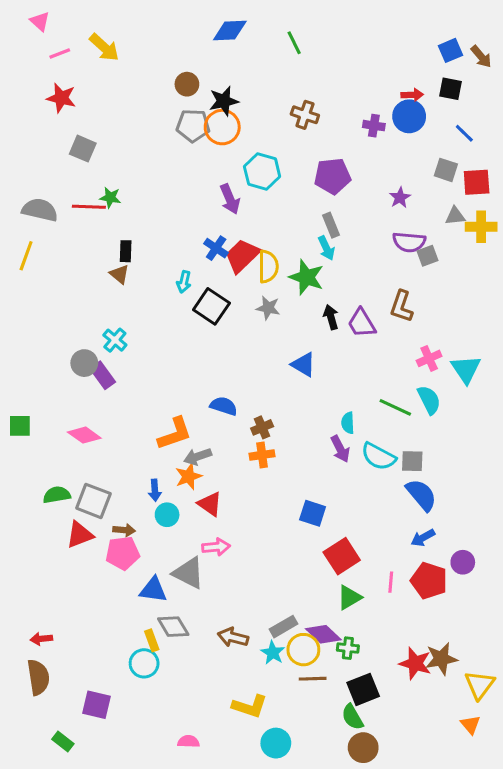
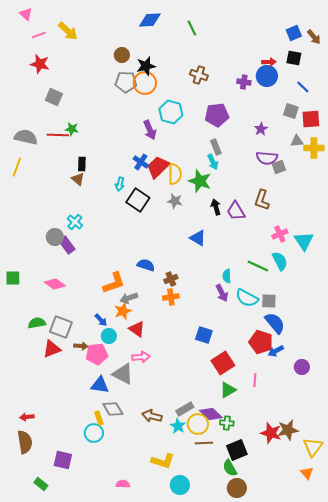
blue arrow: (155, 490) -> (101, 320), turned -40
pink pentagon: (123, 553) -> (97, 354), moved
red pentagon: (429, 581) -> (261, 342), moved

